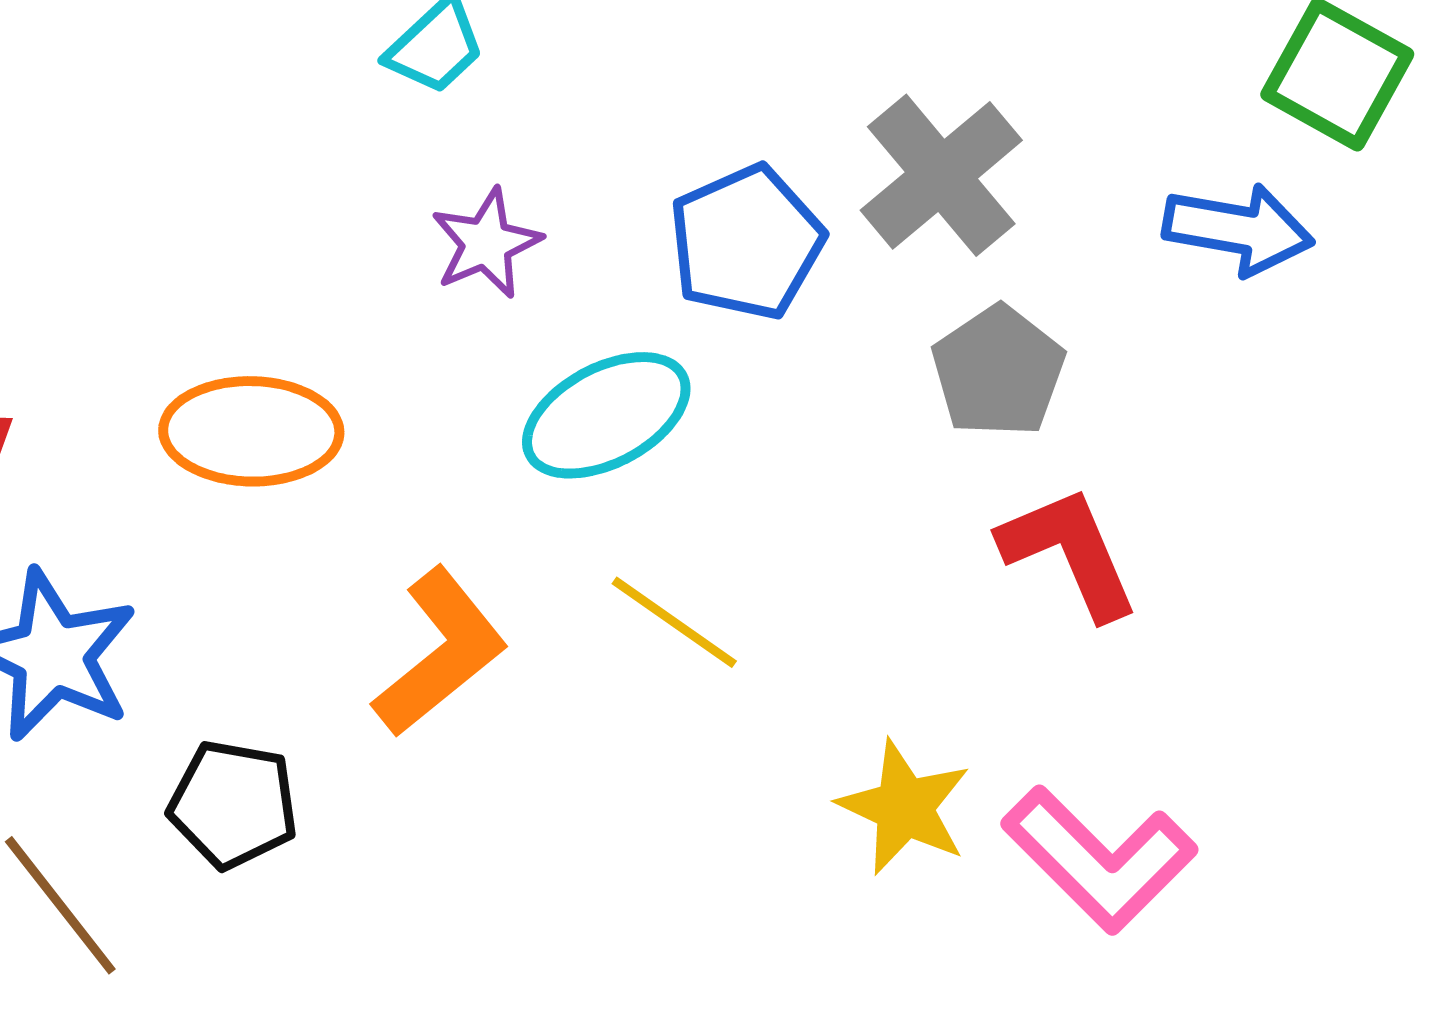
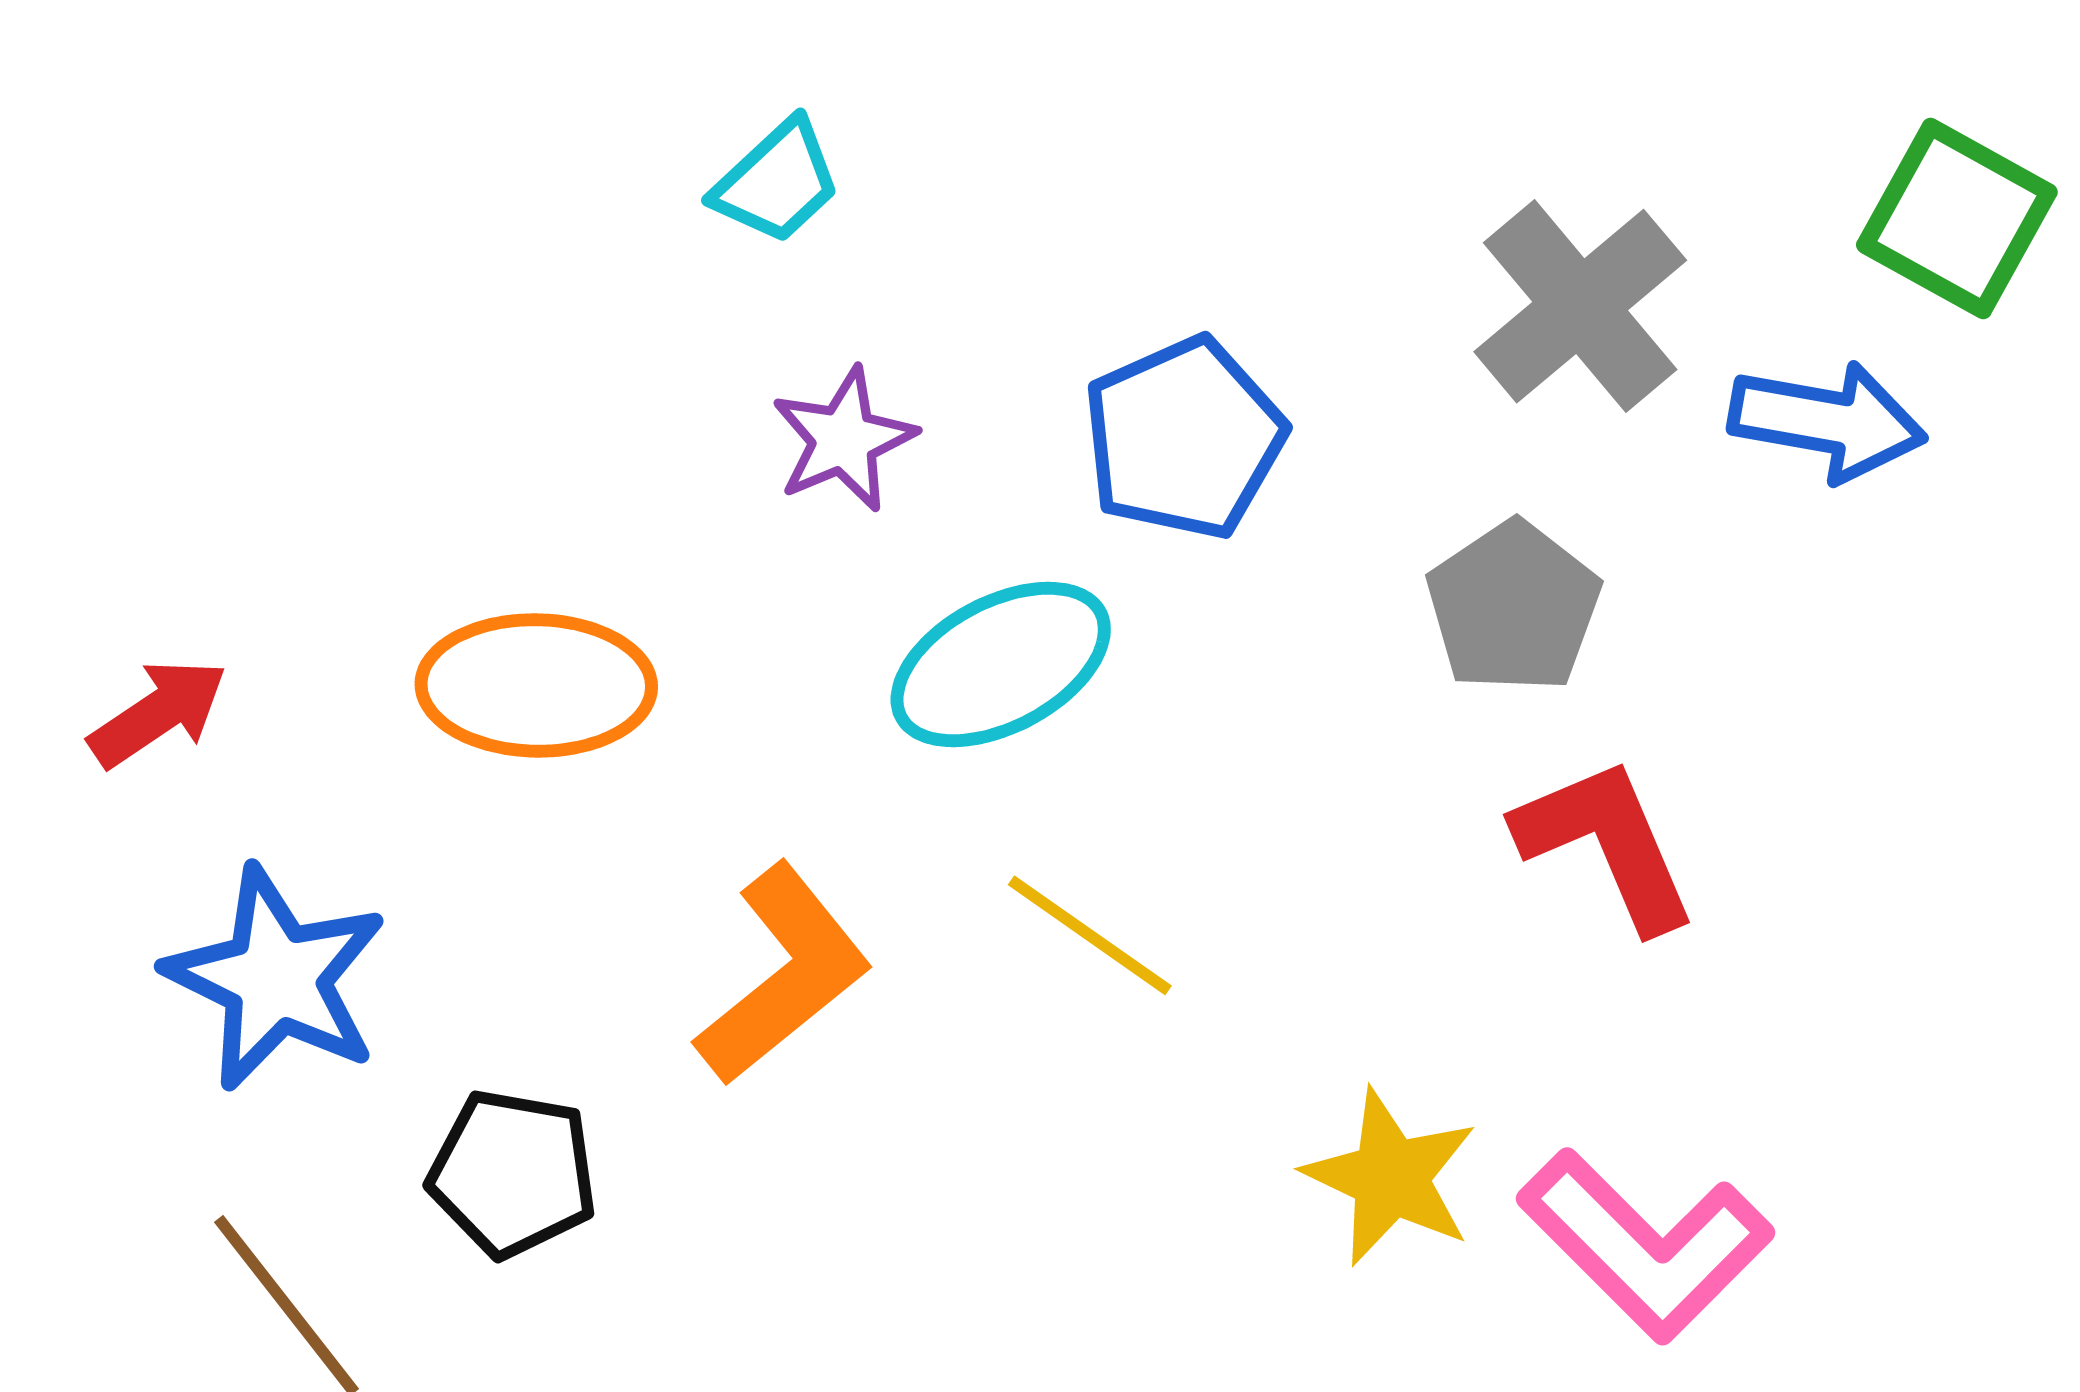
gray cross: (941, 175) -> (1580, 306), moved

